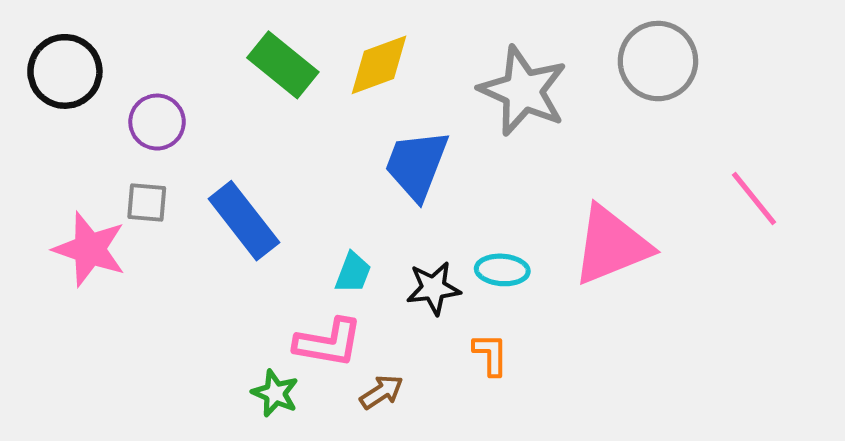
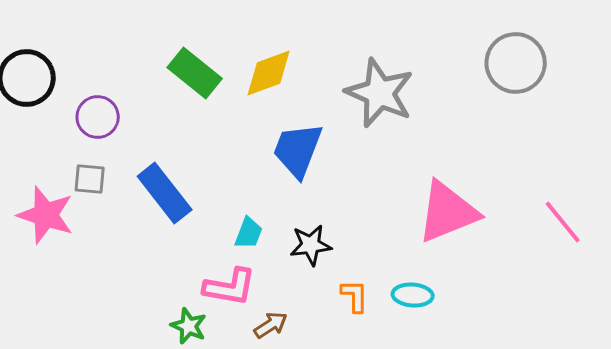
gray circle: (658, 61) -> (516, 63), moved
pink line: (754, 199) -> (563, 222), moved
cyan ellipse: (502, 270) -> (413, 295), moved

